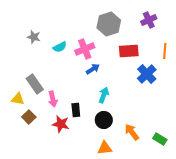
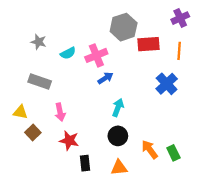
purple cross: (149, 20) -> (180, 18), moved
red rectangle: (129, 51) -> (148, 44), moved
orange line: (165, 51) -> (179, 51), moved
gray rectangle: (35, 84) -> (40, 81), moved, turned -36
black rectangle: (76, 110) -> (85, 163), moved
green rectangle: (160, 139) -> (173, 153), moved, turned 32

